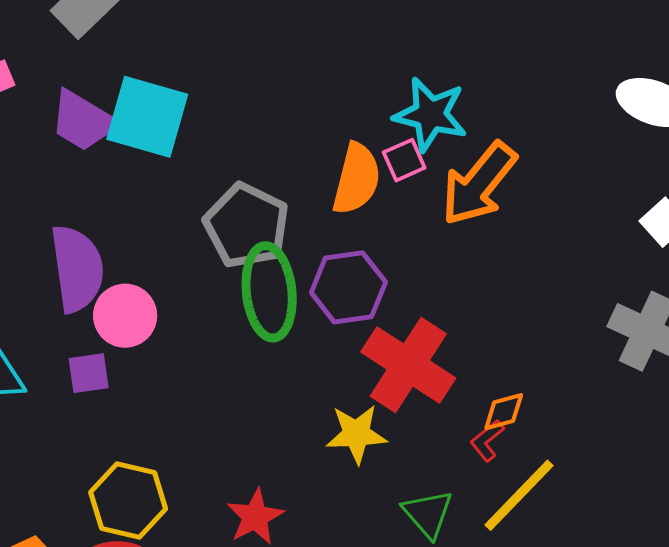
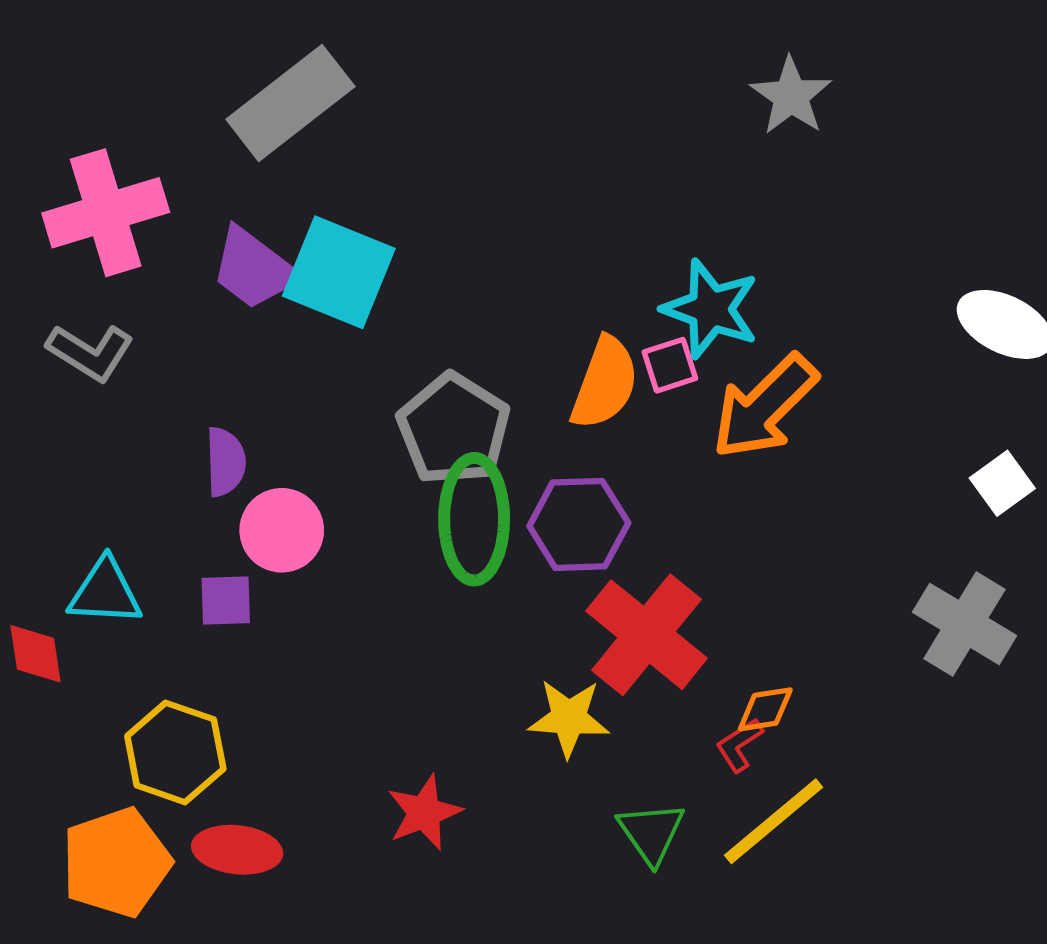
purple semicircle: (77, 269) -> (225, 462), size x0.6
yellow hexagon: (128, 500) -> (175, 752), moved

